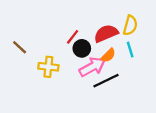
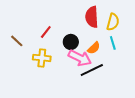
red semicircle: (106, 33) -> (92, 17), moved, turned -70
red line: (73, 37) -> (46, 32), moved
pink arrow: (92, 67) -> (80, 58), turned 55

